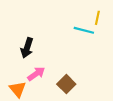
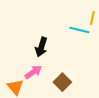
black arrow: (27, 48) -> (41, 47), moved

